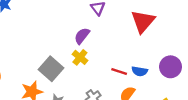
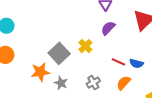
purple semicircle: (82, 36) -> (108, 28), moved

